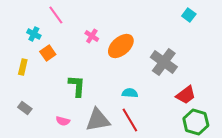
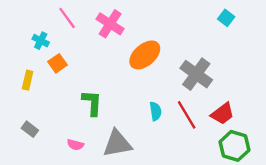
pink cross: (92, 36) -> (110, 24), moved, size x1.6
cyan semicircle: (130, 93) -> (156, 111), turned 77
red line: (130, 120) -> (187, 115), moved

